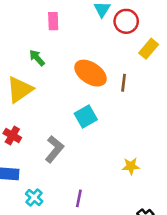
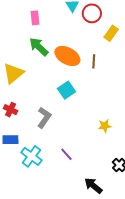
green arrow: (37, 58) -> (39, 47), moved, size x1.5
cyan cross: (34, 197) -> (31, 156), size x1.5
purple line: (79, 198) -> (66, 154), turned -48

